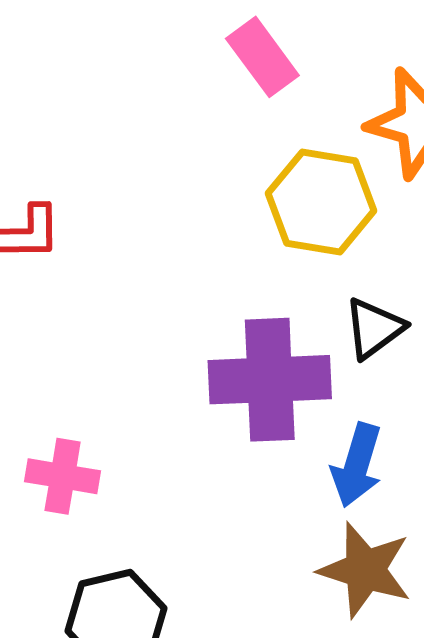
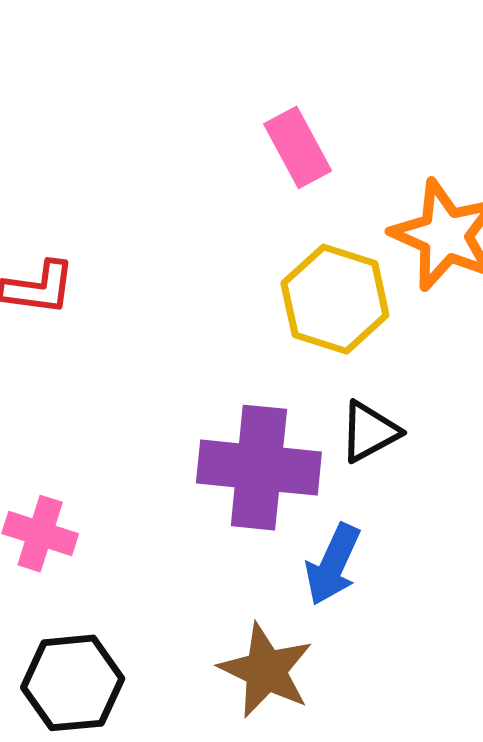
brown star: (365, 570) -> (266, 670), moved

